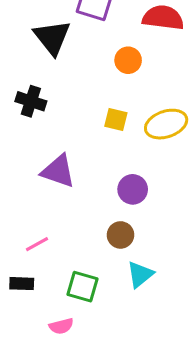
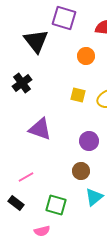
black cross: (31, 101) -> (22, 83), turned 36
black rectangle: (22, 284) -> (16, 203), turned 35

